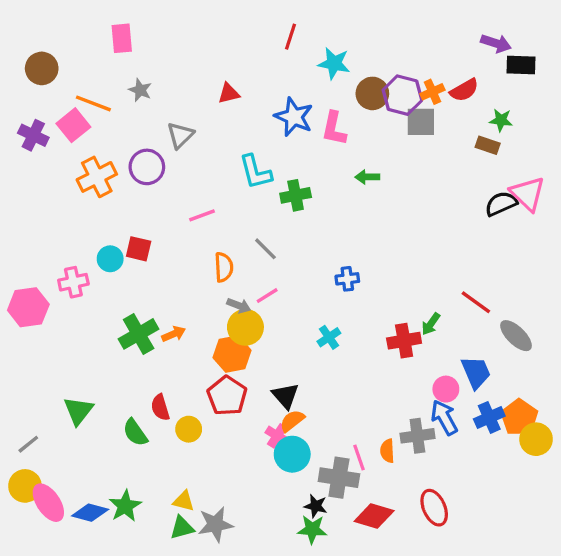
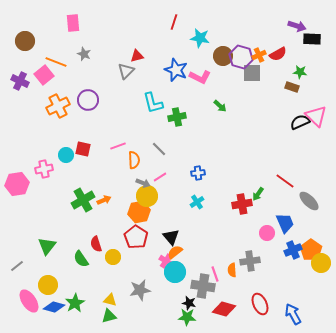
pink L-shape: (334, 129) -> (200, 77), turned -75
gray triangle: (180, 135) -> (126, 71), moved
green arrow: (367, 177) -> (220, 106), turned -136
pink line: (202, 215) -> (118, 146), moved
blue cross: (347, 279) -> (198, 173), moved
blue arrow: (444, 417) -> (293, 314), moved
yellow circle: (25, 486) -> (48, 285), moved
gray star: (215, 524) -> (140, 290), moved

